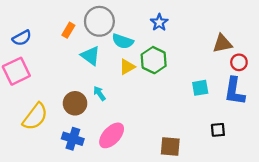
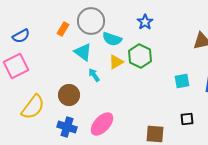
cyan arrow: (99, 93) -> (94, 75), moved
black square: (218, 130) -> (187, 119), moved

